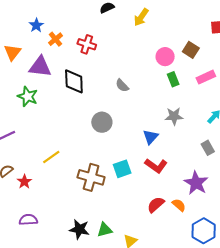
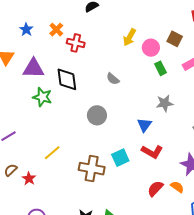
yellow arrow: (141, 17) -> (130, 37), moved
orange cross: (55, 39) -> (56, 30), moved
green star: (28, 96) -> (42, 97), moved

